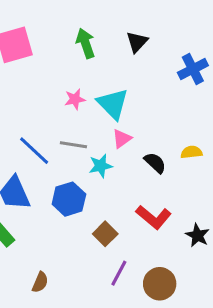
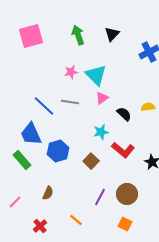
cyan star: (101, 166) -> (101, 132), moved
blue hexagon: (69, 199) -> (58, 151), moved
purple line: (119, 273) -> (100, 197), moved

